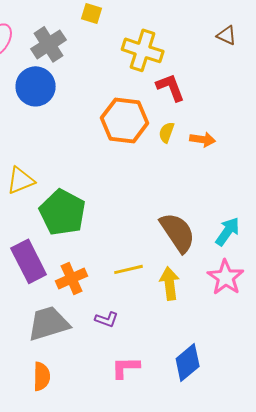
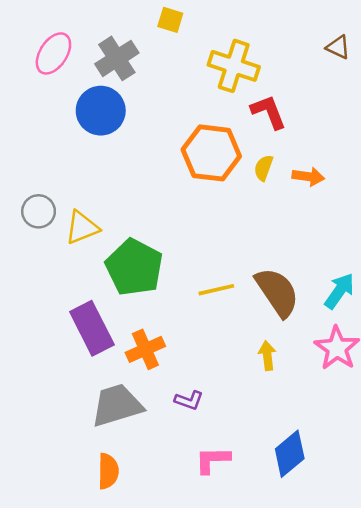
yellow line: (129, 269) -> (216, 290), moved
yellow arrow: (170, 283) -> (267, 356), size x0.7

